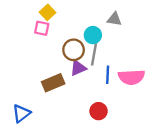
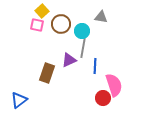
brown circle: (74, 50) -> (61, 24), moved
pink semicircle: (131, 77) -> (114, 85), moved, turned -105
brown rectangle: (53, 83) -> (47, 73), turned -48
red circle: (99, 111) -> (103, 98), moved

